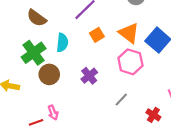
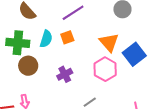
orange square: (97, 35) -> (67, 37), moved
green cross: (34, 53) -> (18, 43), turned 30

